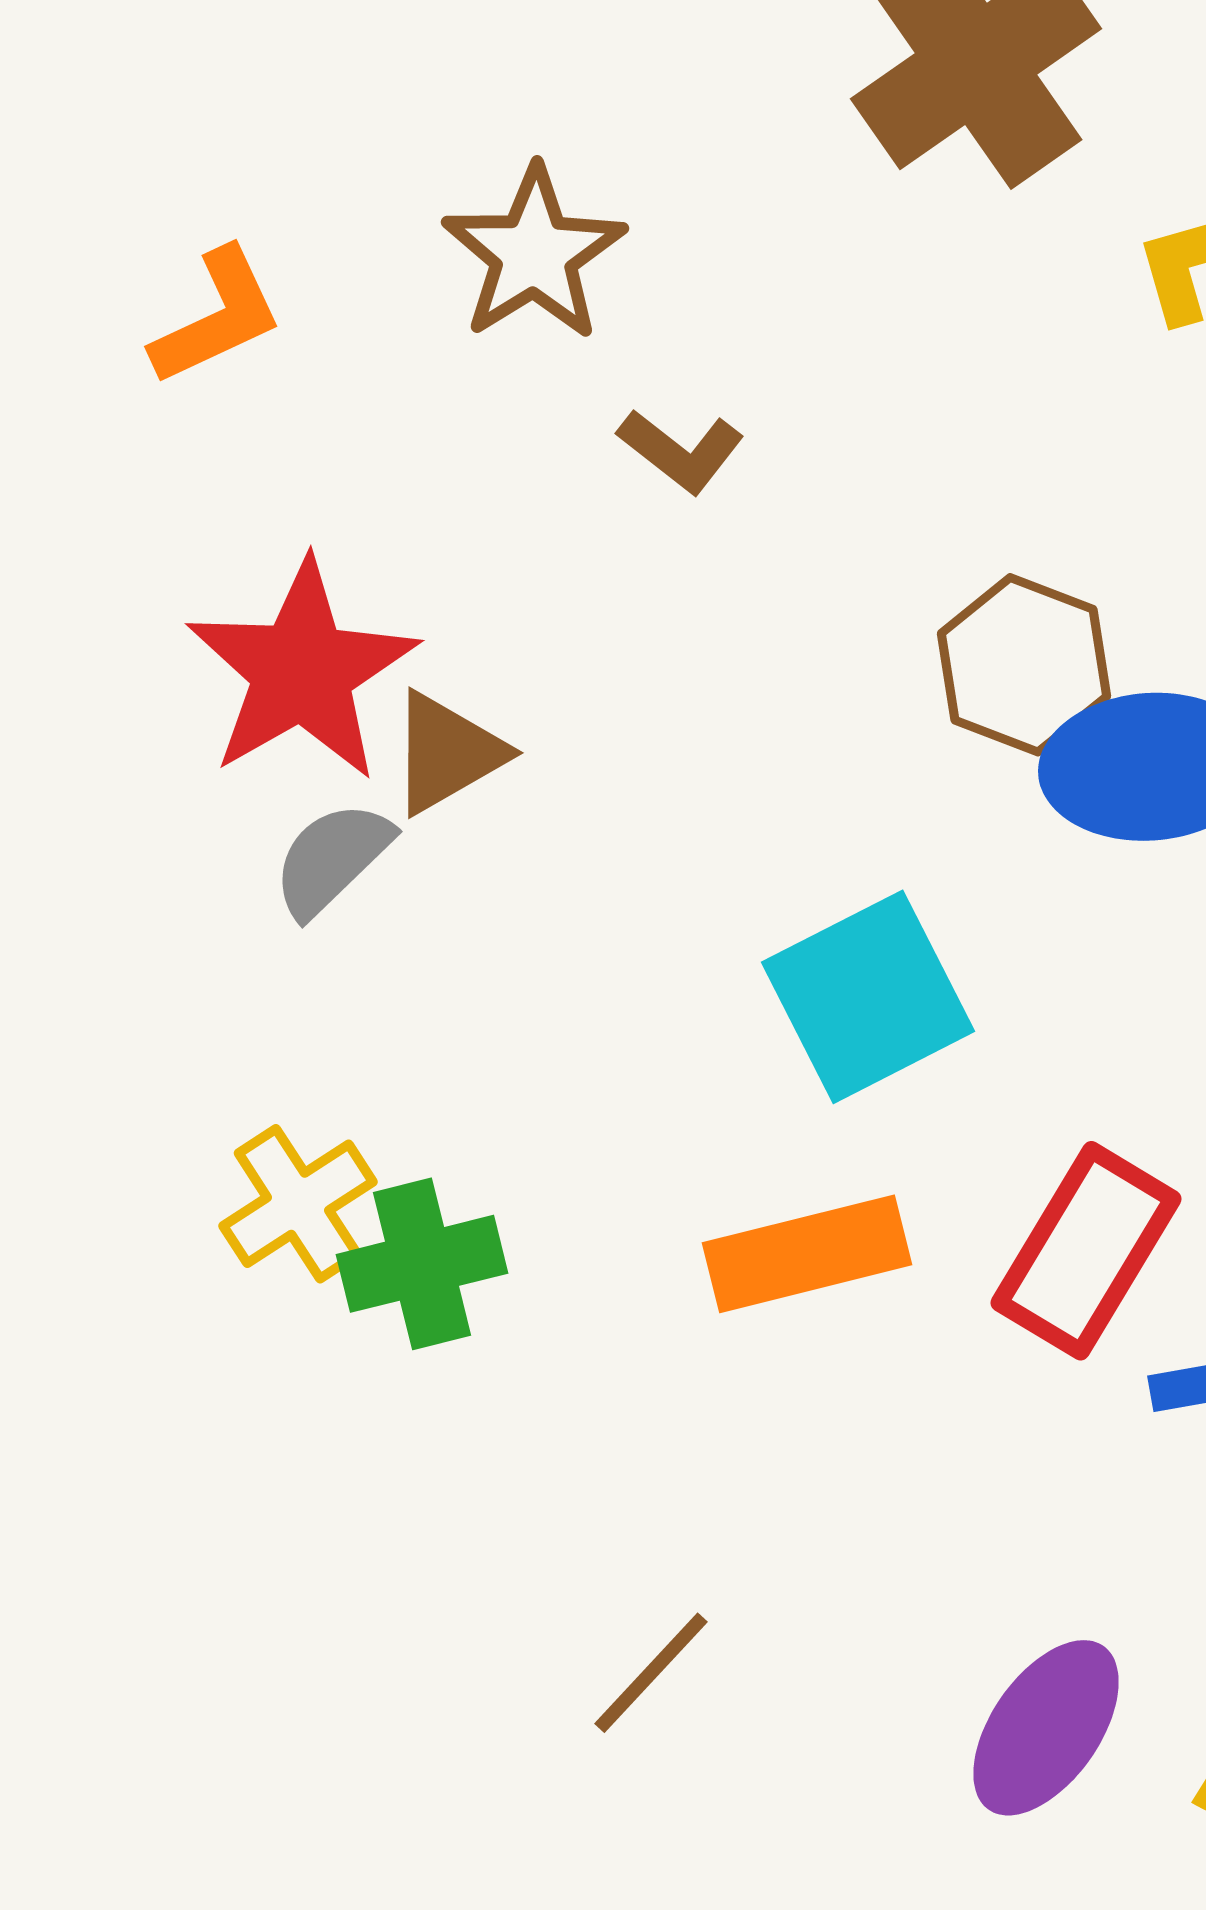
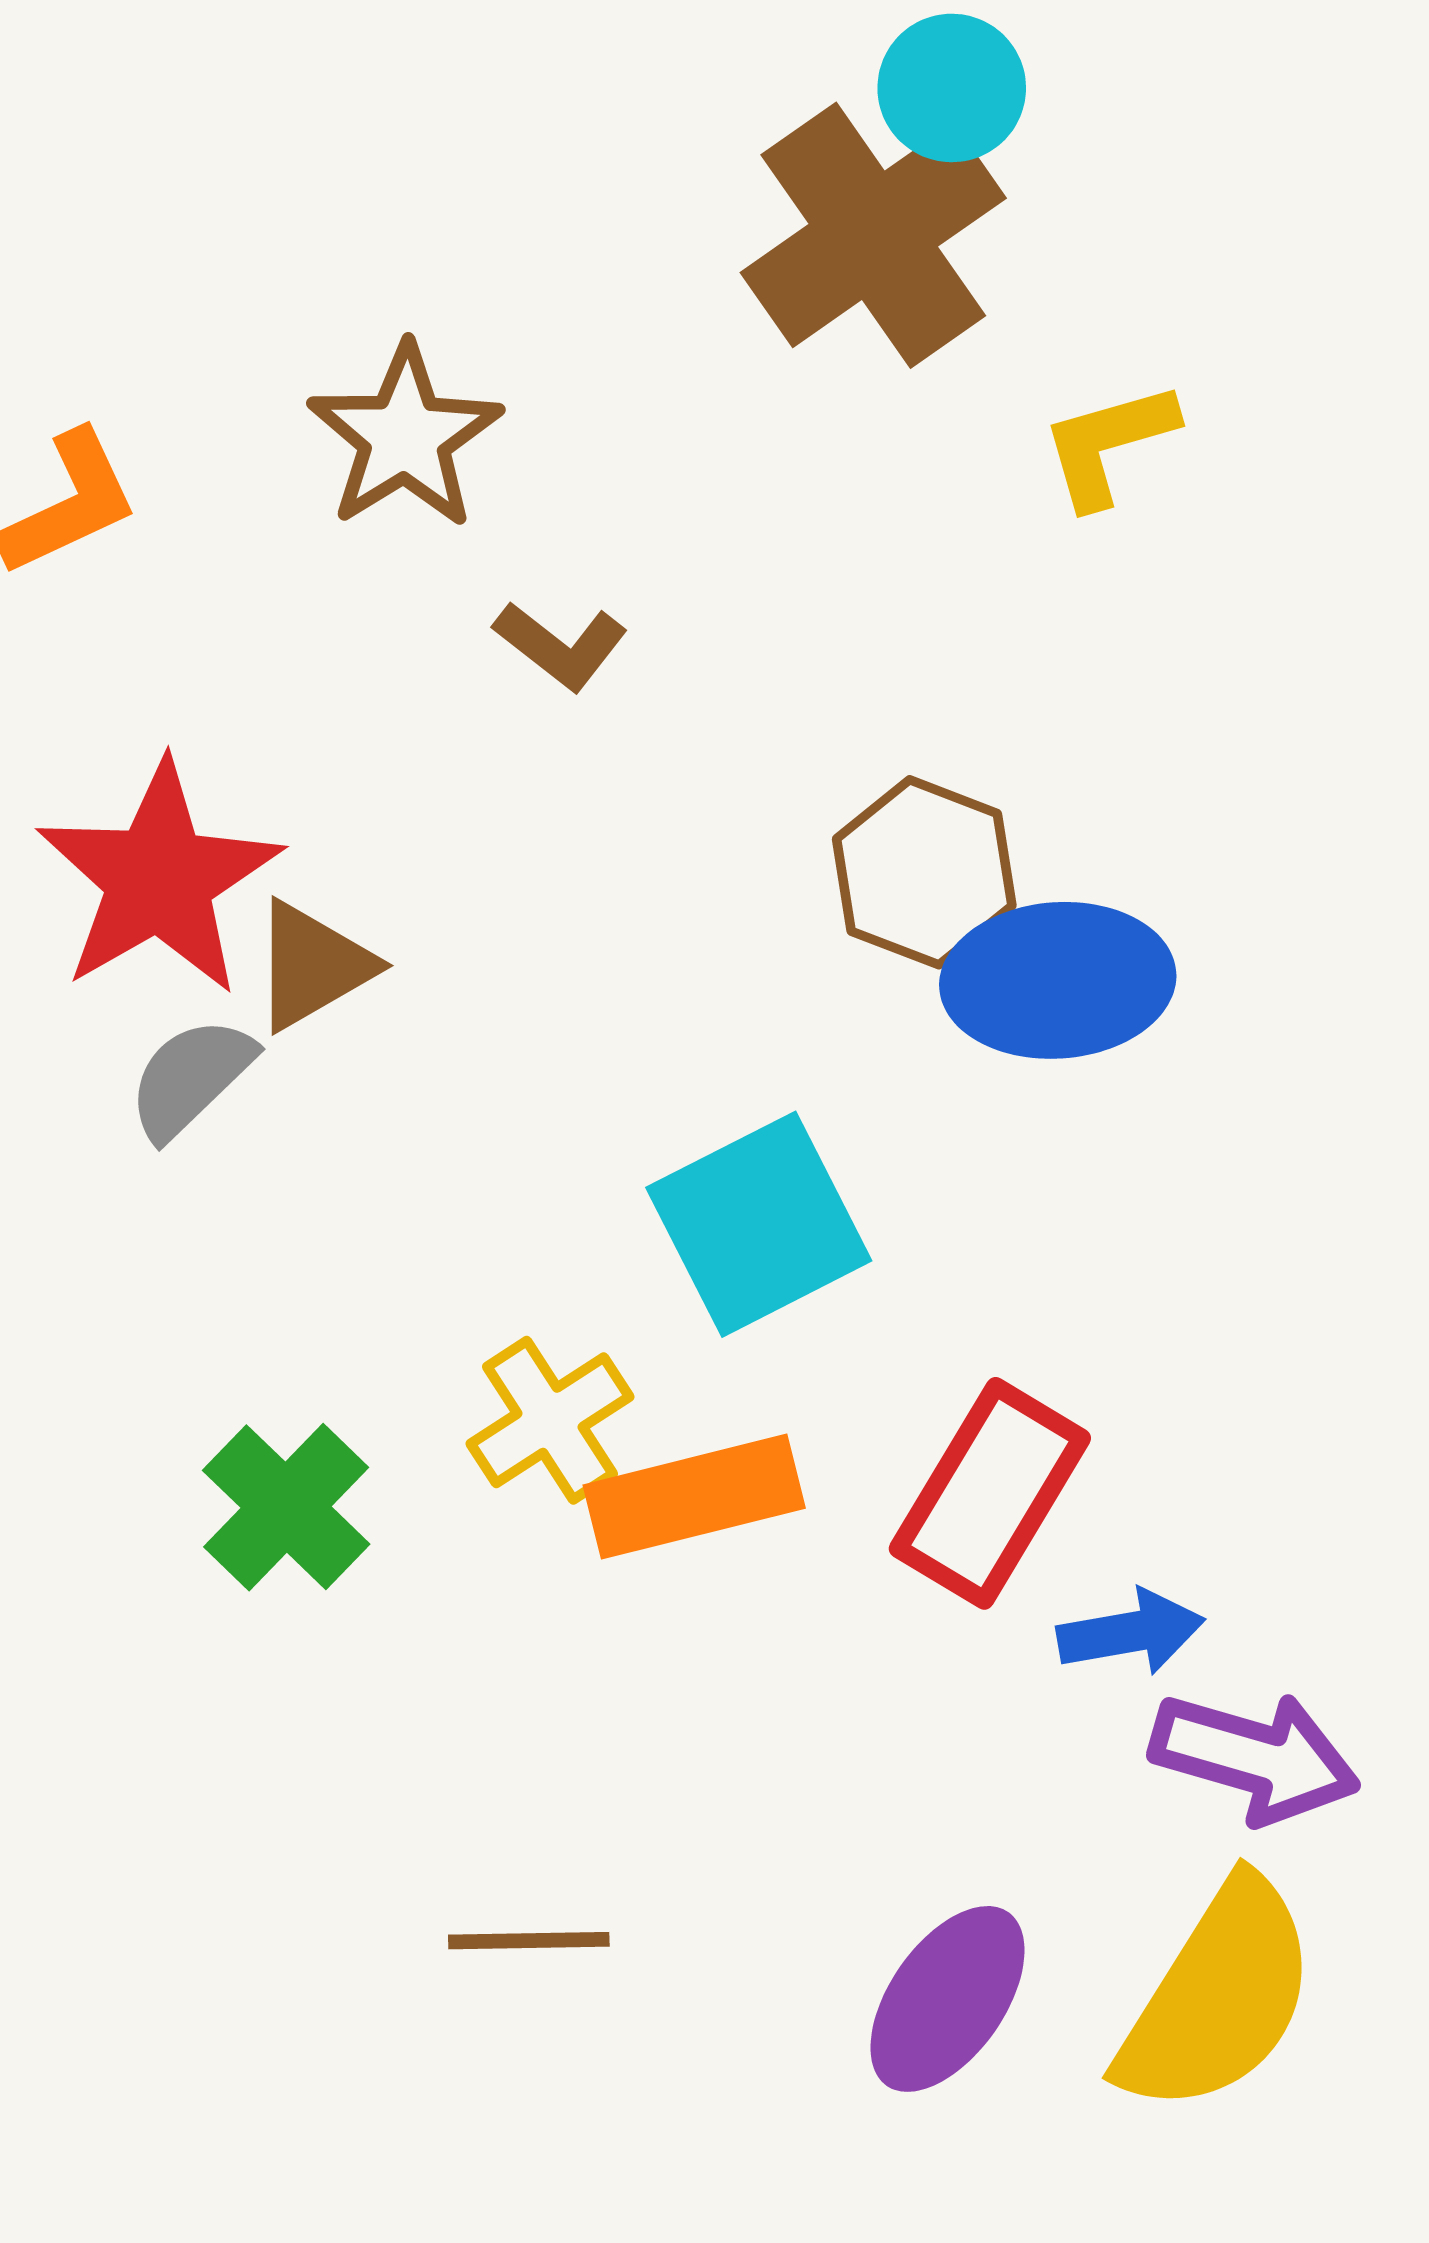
yellow cross: (298, 1204) -> (550, 1420), moved
green cross: (422, 1264) -> (286, 1507), turned -32
brown line: (651, 1673) -> (529, 1941), turned 46

